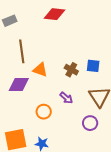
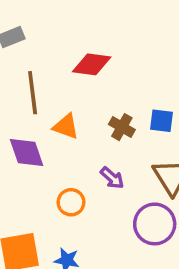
red diamond: (54, 14) -> (92, 64), moved
purple diamond: (19, 84) -> (27, 153), turned 70
purple circle: (90, 123) -> (155, 224), size x1.5

